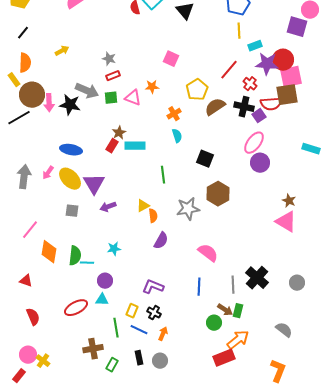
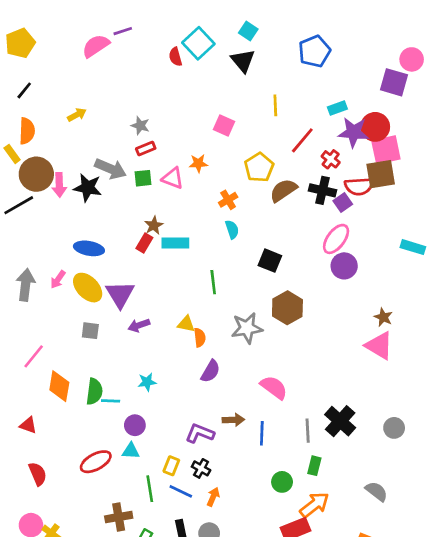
yellow line: (239, 31) -> (275, 105), moved
yellow triangle: (143, 206) -> (186, 324), turned 40
brown arrow: (225, 310) -> (233, 420), moved, turned -35

